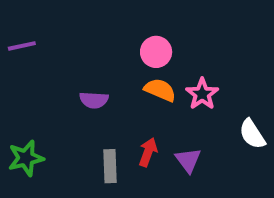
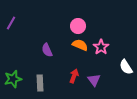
purple line: (22, 46) -> (11, 23), turned -48
purple semicircle: (94, 100) -> (47, 50), turned 64
gray rectangle: (110, 166) -> (40, 83), moved

